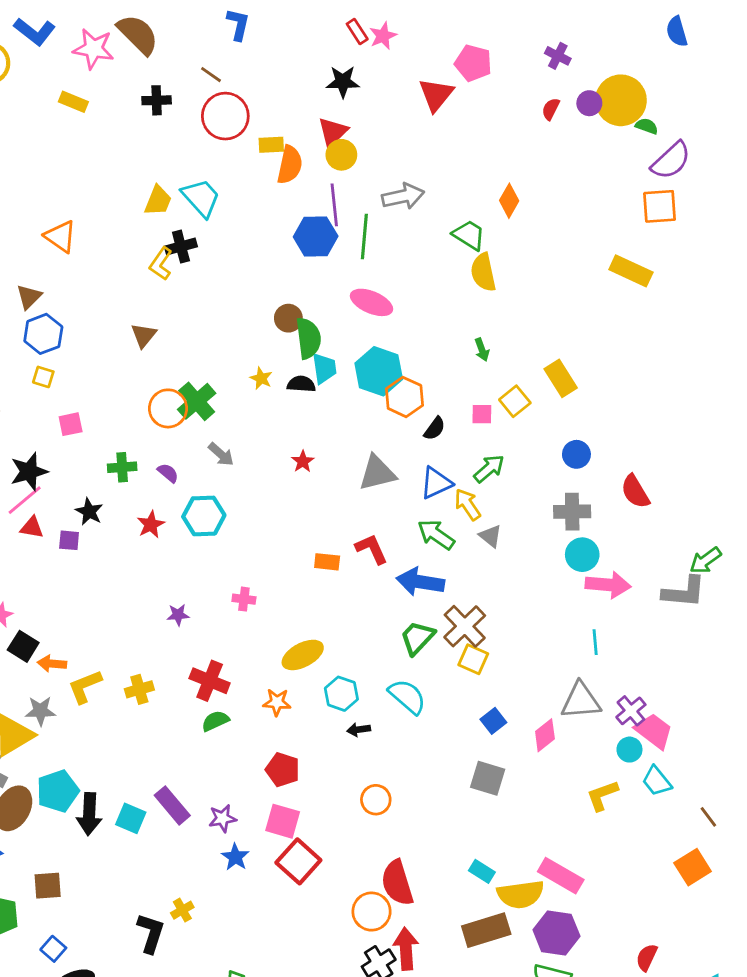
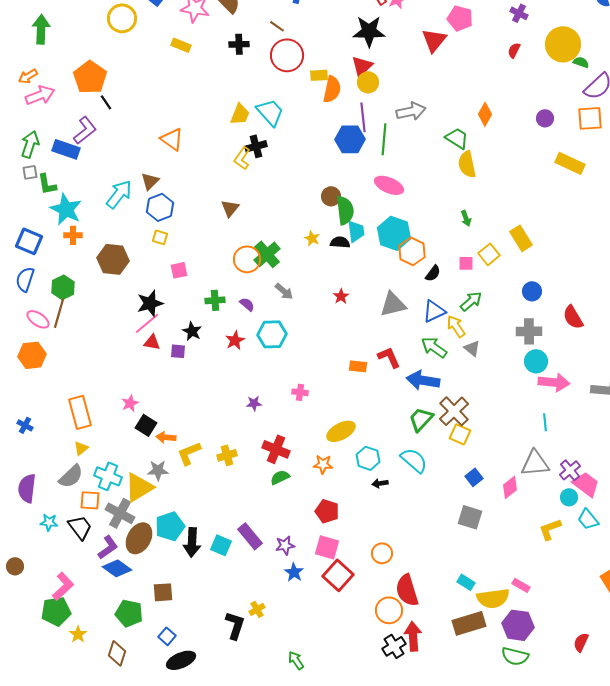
black star: (343, 82) -> (369, 31), size x1.4
purple circle: (589, 103) -> (545, 118), moved
orange circle: (376, 800) -> (382, 553), moved
pink rectangle: (561, 876) -> (521, 585), size x0.6

